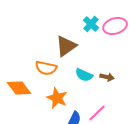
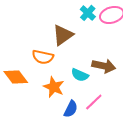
cyan semicircle: (84, 75) -> (80, 75), moved
brown arrow: (107, 77) -> (104, 66), size x1.6

